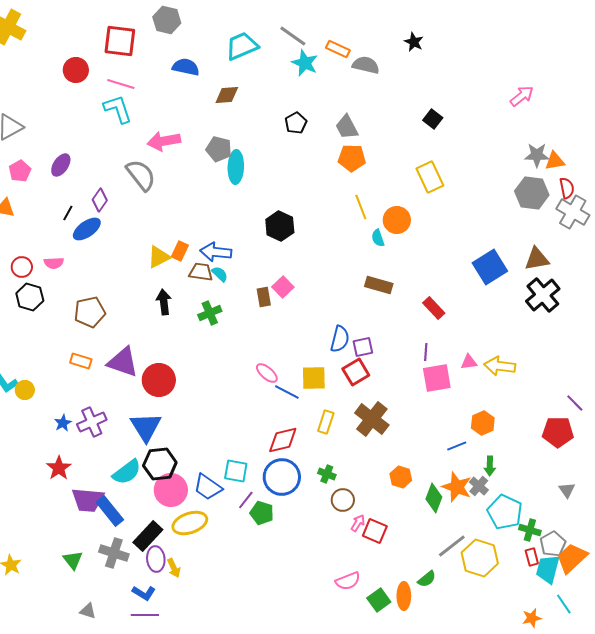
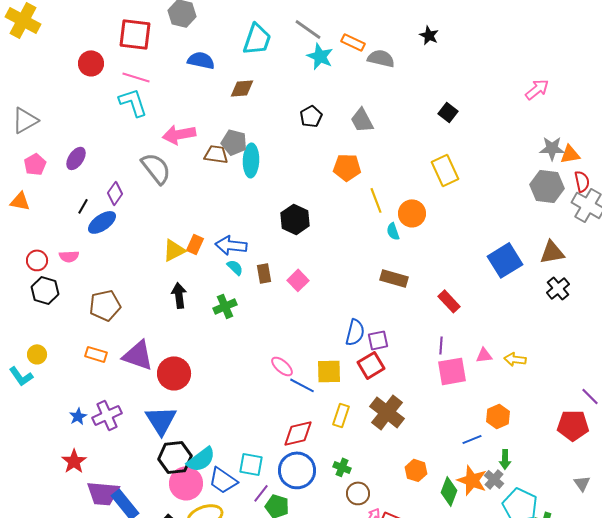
cyan trapezoid: (242, 46) -> (257, 39), turned 132
orange pentagon: (352, 158) -> (347, 167), moved
brown trapezoid: (201, 272) -> (216, 154), moved
black cross: (543, 295) -> (558, 288), size x0.7
brown rectangle: (264, 297) -> (264, 273), moved
yellow arrow: (500, 366) -> (515, 359), size x0.7
yellow circle: (25, 390) -> (37, 354), moved
cyan semicircle: (127, 472) -> (201, 459), moved

